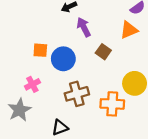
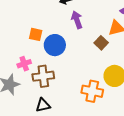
brown square: (103, 52) -> (101, 43), moved
brown cross: (77, 94) -> (43, 76), moved

